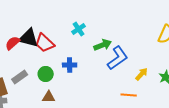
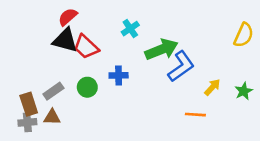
red semicircle: (13, 43) -> (68, 17), moved
green arrow: (103, 45) -> (162, 49), size x1.4
brown triangle: (49, 97) -> (52, 117), moved

